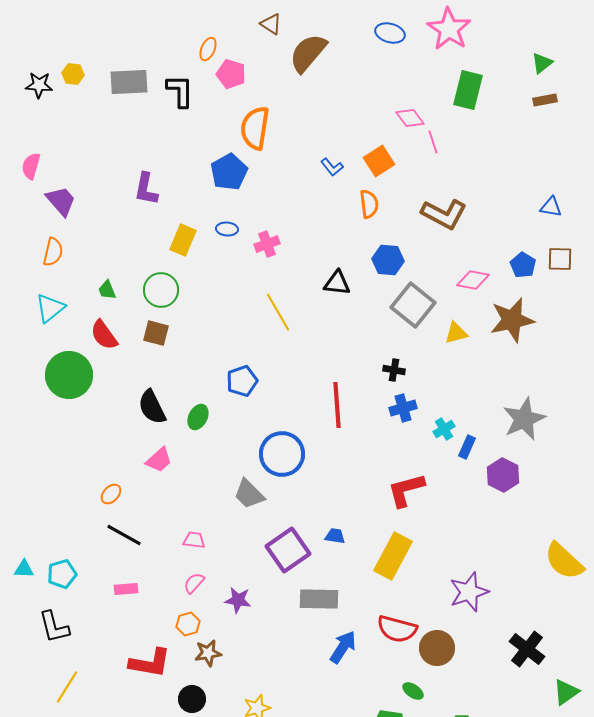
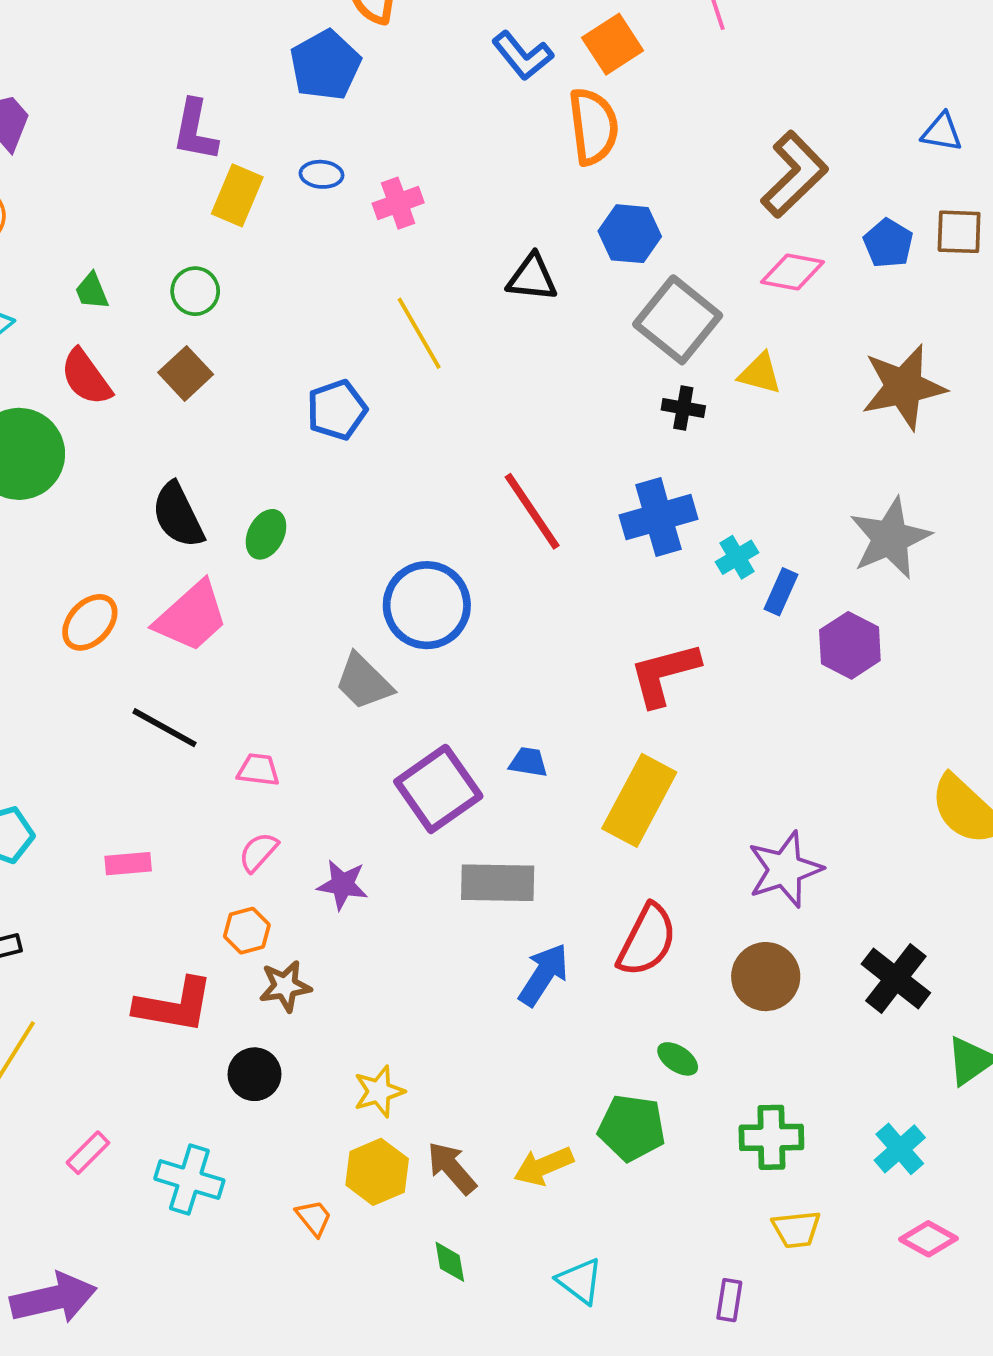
blue L-shape: (332, 167) -> (523, 56), size x1.4
purple L-shape: (146, 189) -> (195, 130), moved
orange semicircle: (369, 204) -> (593, 126), size x1.4
brown L-shape: (444, 214) -> (794, 174), moved, turned -72
green circle: (161, 290) -> (195, 291), size x0.7
brown star: (512, 320) -> (904, 387), moved
brown square: (156, 333) -> (186, 373), turned 32
yellow triangle: (456, 333) -> (760, 373), turned 30
black cross: (394, 370) -> (683, 408), moved
blue pentagon: (242, 381) -> (337, 410), moved
red line: (337, 405) -> (532, 511), turned -30
blue cross: (403, 408) -> (658, 517), size x1.4
pink trapezoid: (159, 460) -> (191, 617), size x1.5
orange ellipse: (111, 494) -> (90, 622), moved, size x1.4
black line: (124, 535) -> (165, 728), moved
red semicircle: (397, 629) -> (647, 940), turned -78
brown circle: (437, 648) -> (766, 977), moved

